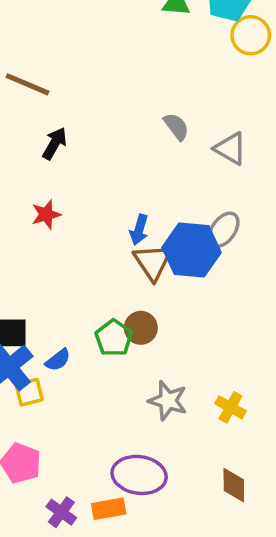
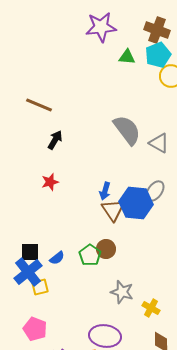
gray semicircle: (176, 127) -> (127, 130), size x1.8
blue semicircle: (58, 360) -> (57, 258), moved
yellow cross: (230, 407) -> (151, 308), moved

